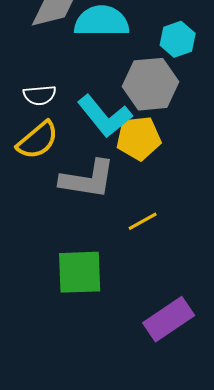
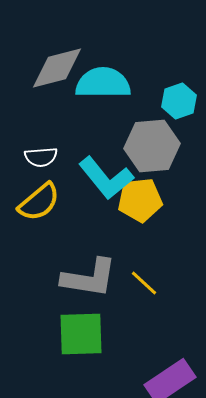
gray L-shape: (88, 179) -> (89, 278), moved
yellow line: (143, 221) -> (144, 283), turned 72

